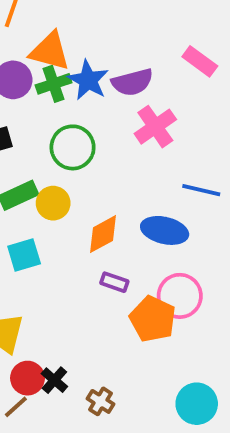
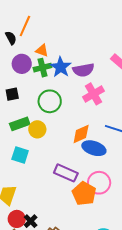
orange triangle: (50, 51) -> (42, 50), size x0.6
orange diamond: (103, 234) -> (81, 134), moved
cyan square: (24, 255) -> (20, 155), turned 30
purple rectangle: (114, 282) -> (66, 173), size x1.6

